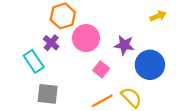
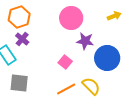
orange hexagon: (63, 16) -> (19, 17), moved
pink circle: (86, 38) -> (71, 18), moved

